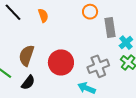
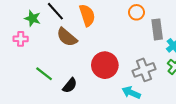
orange semicircle: (43, 15) -> (87, 15), size x1.5
brown semicircle: (27, 56) -> (67, 37), moved, turned -70

